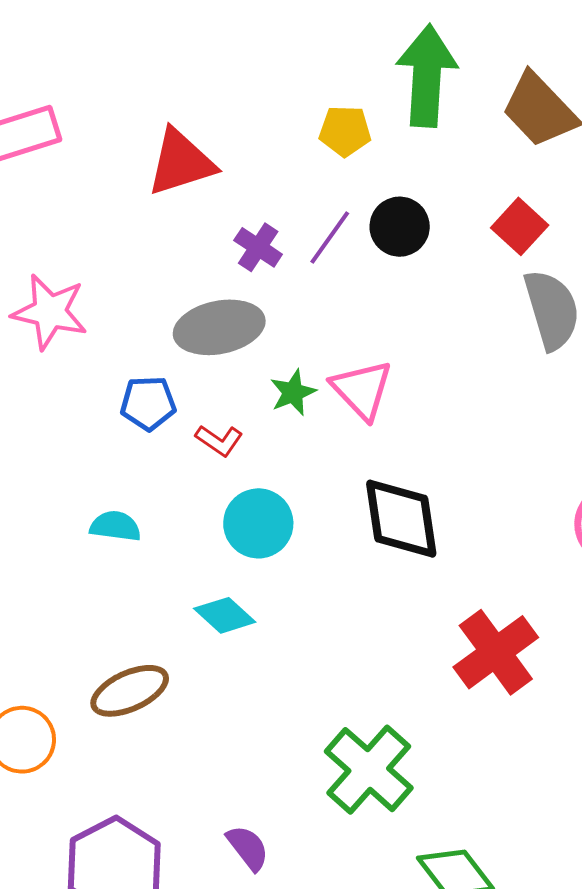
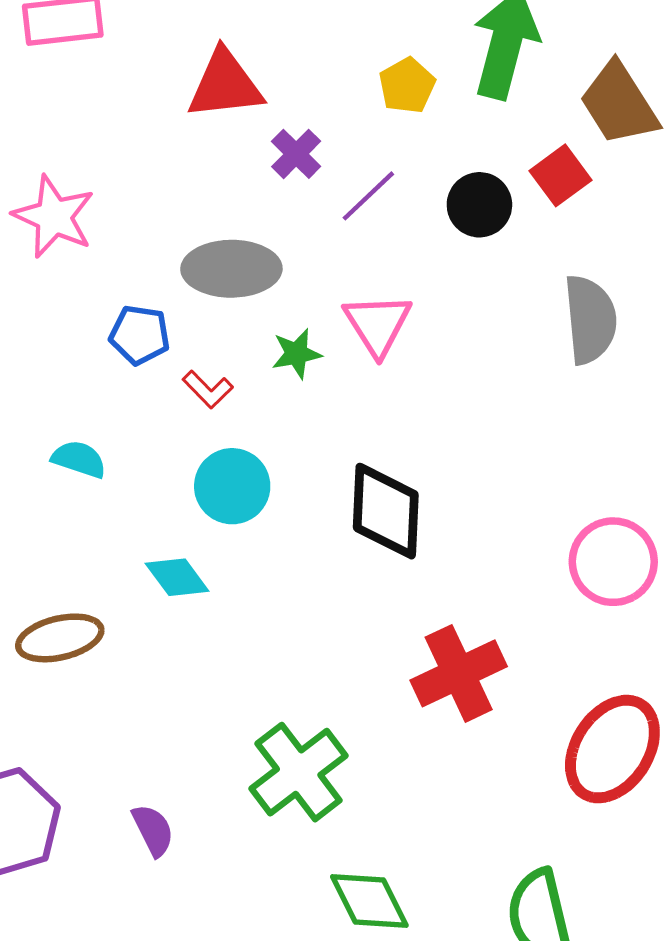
yellow pentagon: (345, 131) -> (407, 86), turned 30
red square: (520, 226) -> (561, 175), moved
black circle: (400, 227) -> (479, 205), moved
purple cross: (258, 247) -> (296, 154), moved
pink triangle: (362, 390) -> (378, 324), moved

